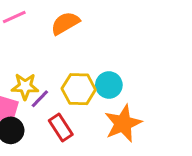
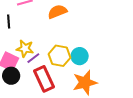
red rectangle: (61, 127) -> (44, 79), size x1.4

